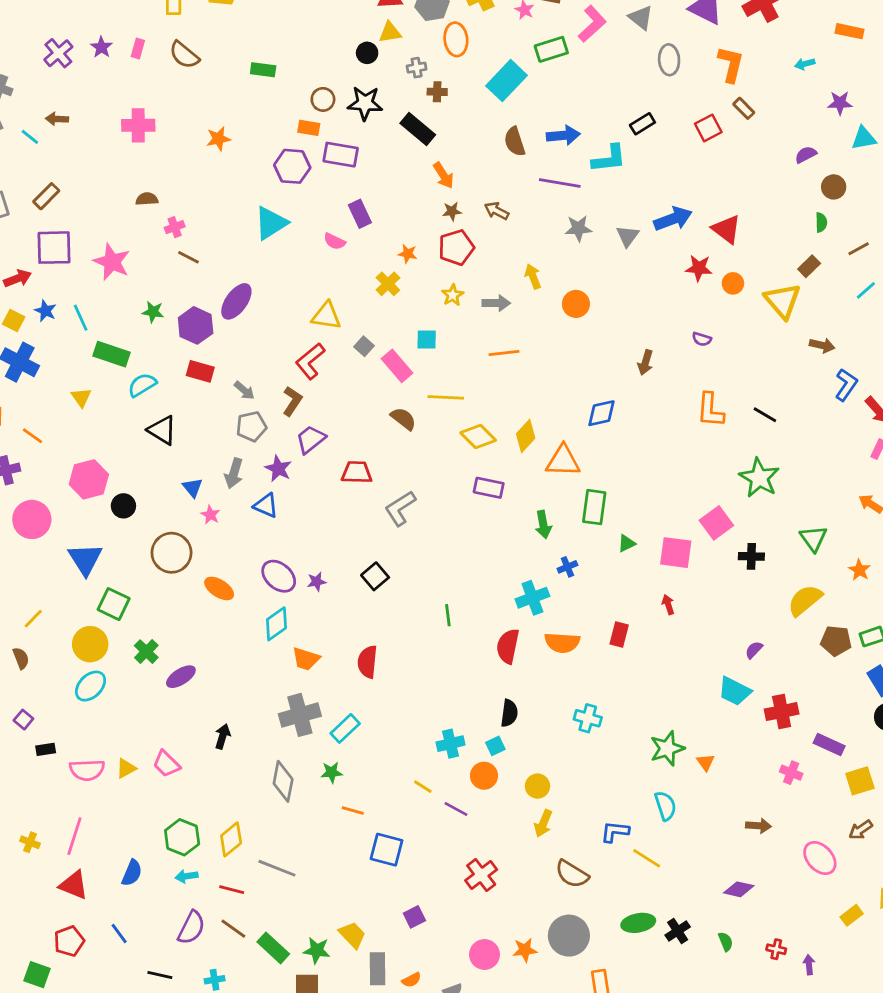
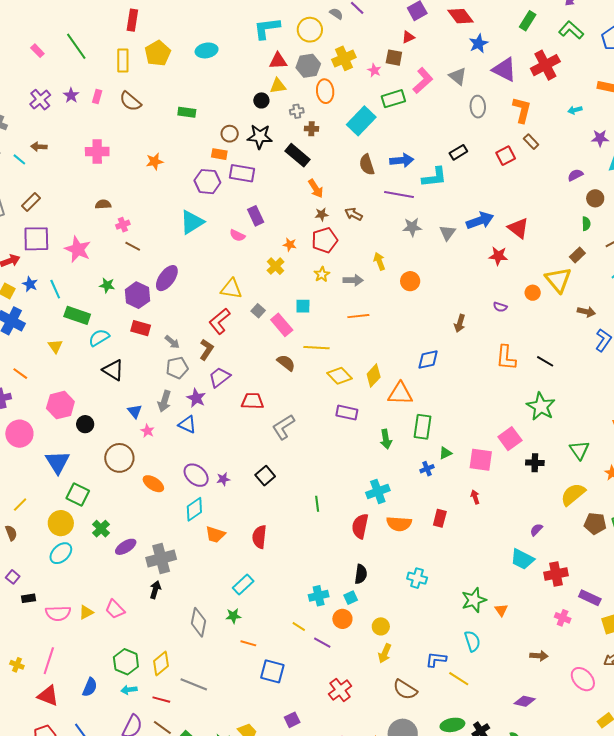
orange circle: (733, 283) -> (533, 293), moved
blue cross: (567, 567) -> (427, 469), moved
gray cross: (300, 715) -> (161, 558), moved

